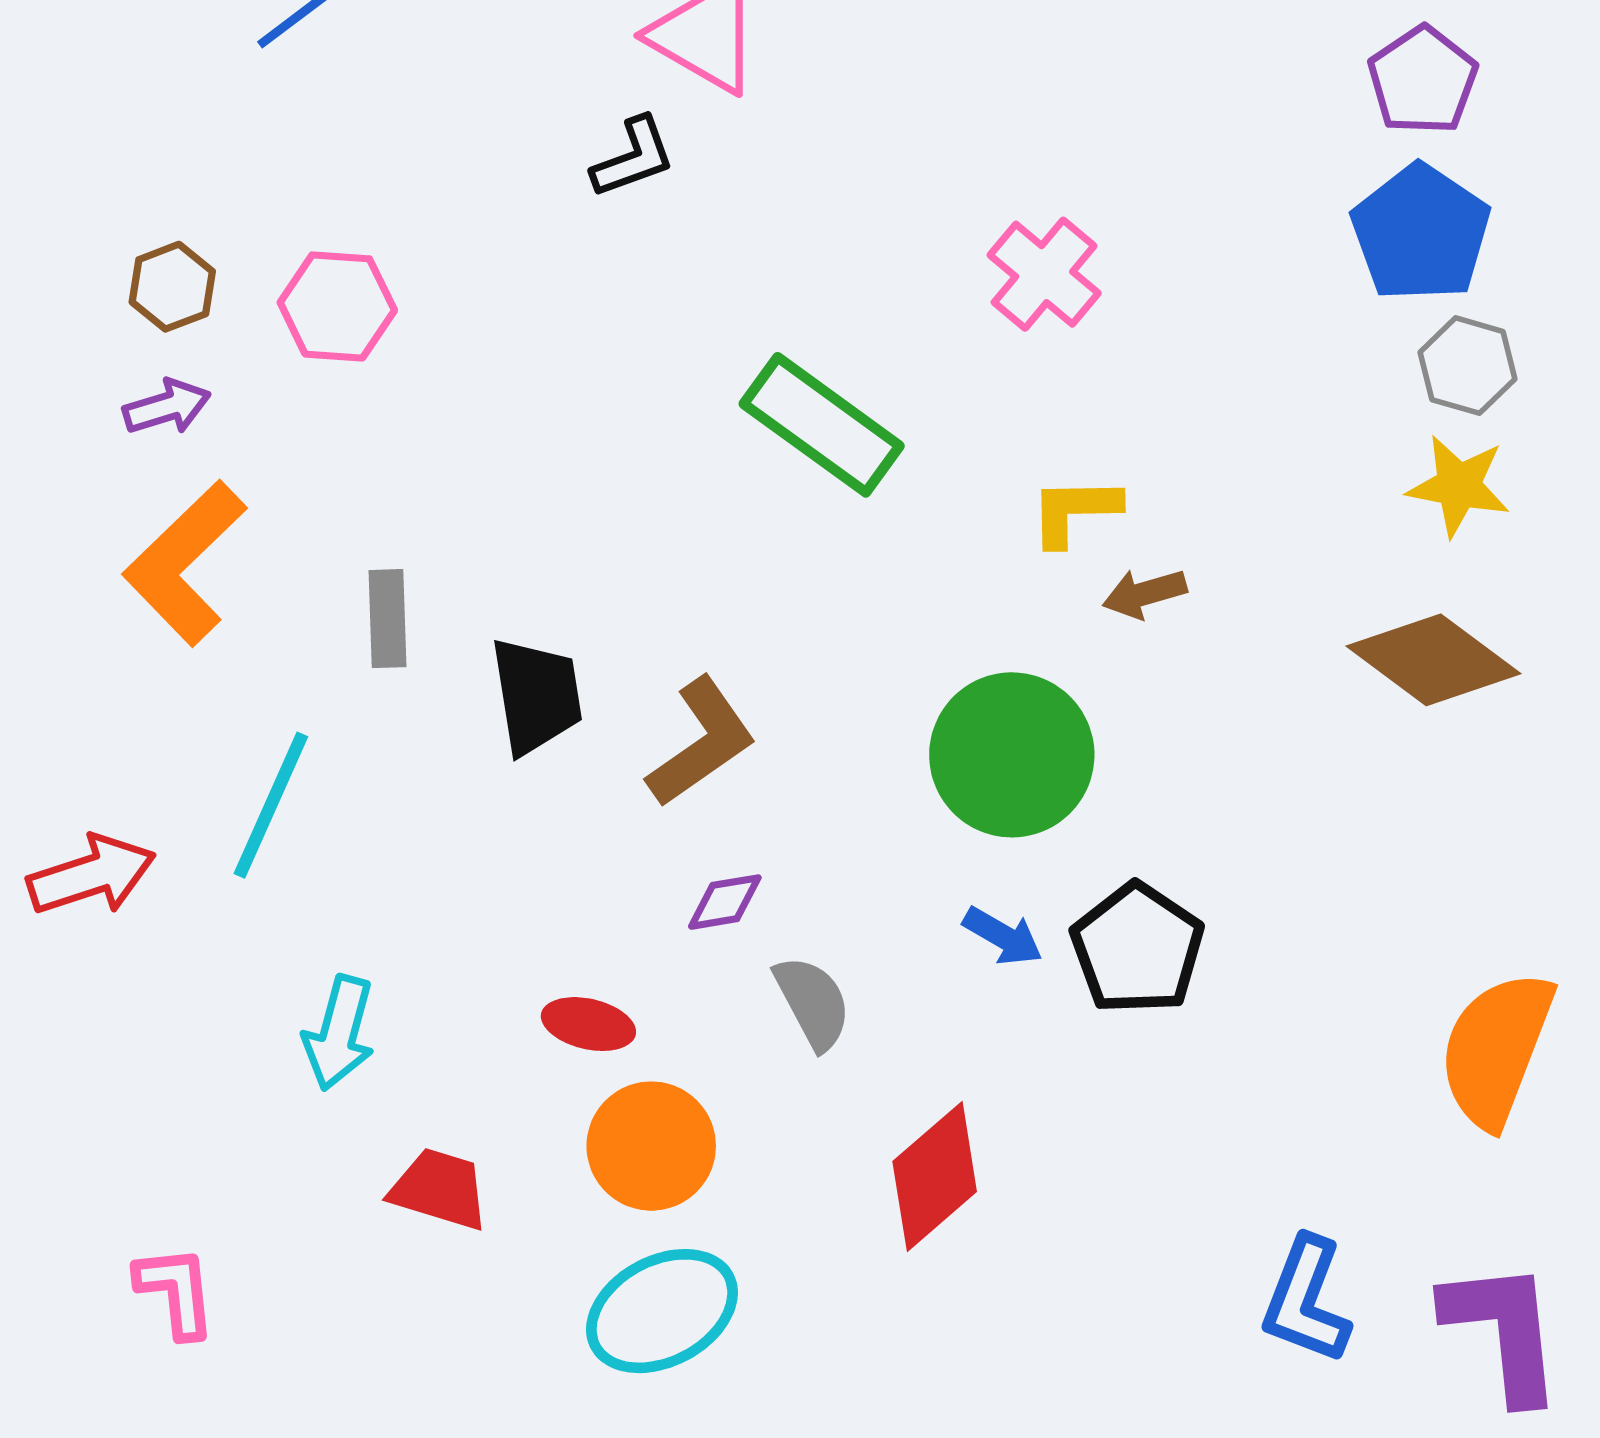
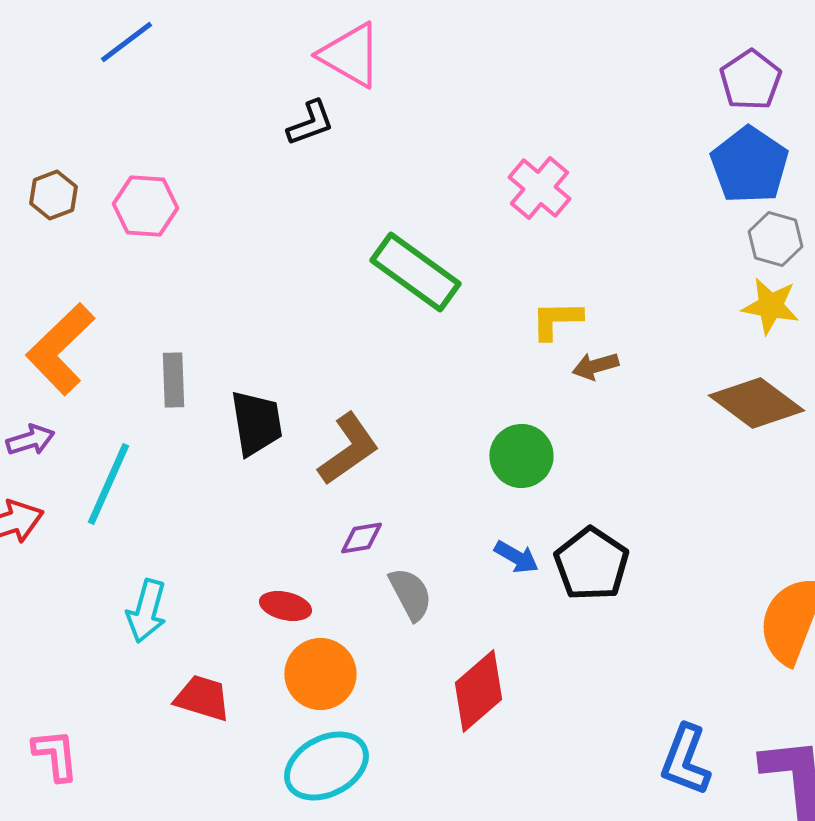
purple arrow: (167, 407) -> (30, 440), moved
green circle: (1012, 755) -> (521, 456), size x0.7

